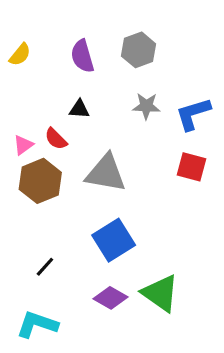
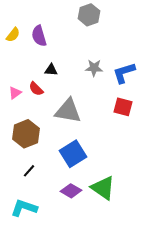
gray hexagon: (139, 50) -> (89, 15), moved
purple semicircle: (82, 56) -> (39, 36), moved
brown hexagon: (40, 181) -> (26, 134), moved

